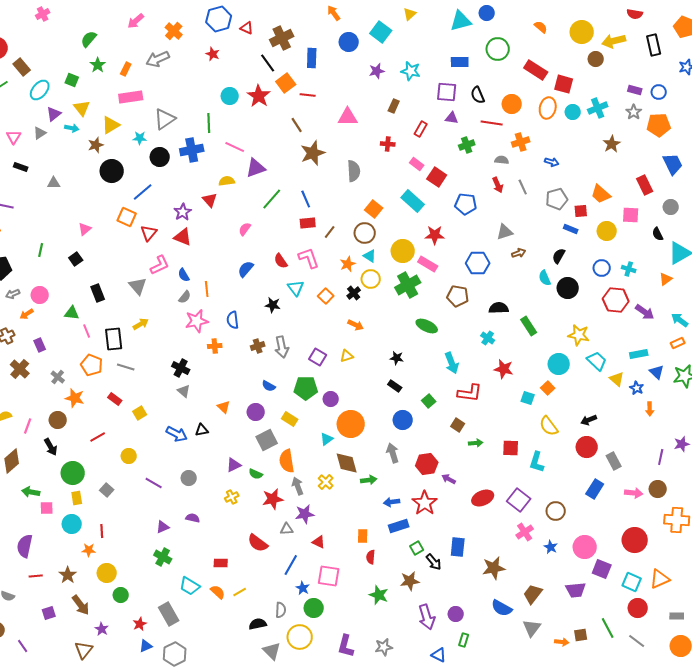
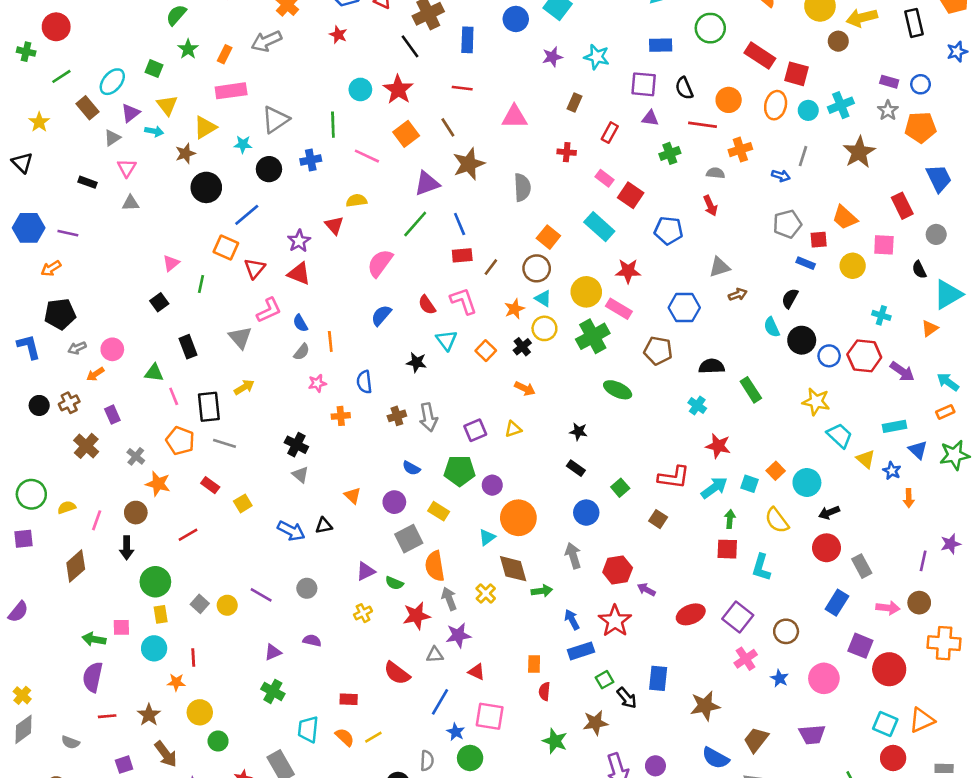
brown rectangle: (22, 67) -> (87, 108), moved
orange square: (286, 83) -> (406, 134), moved
pink triangle: (14, 137) -> (127, 168), moved
brown star: (612, 144) -> (859, 152), size x1.4
blue cross: (192, 150) -> (311, 160), size x0.7
purple triangle: (256, 168) -> (427, 183), moved
gray line: (523, 187) -> (803, 156), moved, turned 42
pink semicircle: (245, 229) -> (380, 263), size x1.6
green line: (41, 250) -> (201, 284), moved
blue circle: (602, 268) -> (829, 356), moved
pink star: (197, 321) -> (317, 383), size x0.6
purple square: (318, 357) -> (475, 430), turned 36
cyan arrow: (452, 363) -> (714, 488), moved, turned -105
cyan circle: (559, 364) -> (807, 483), moved
green arrow: (476, 443) -> (730, 519), moved, turned -80
black arrow: (51, 447) -> (127, 548), turned 30
yellow circle: (129, 456) -> (227, 605), moved
green arrow: (31, 492) -> (94, 639), moved
blue arrow: (392, 502) -> (572, 620), turned 70
purple square: (602, 569) -> (860, 646), moved
cyan trapezoid: (190, 586) -> (308, 729), turned 65

